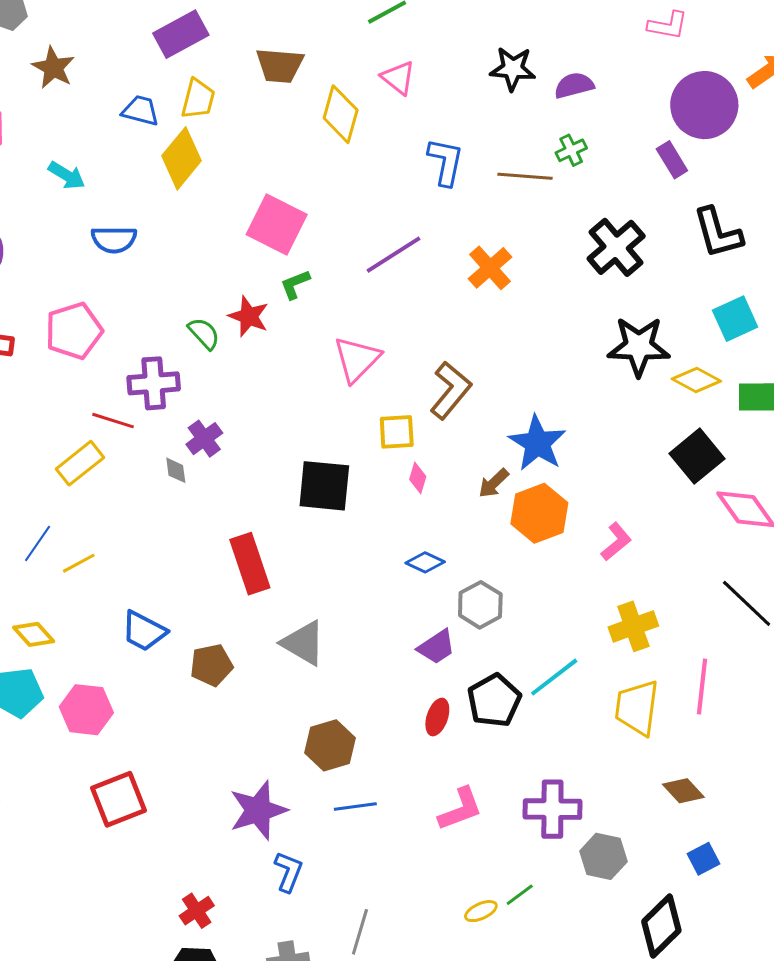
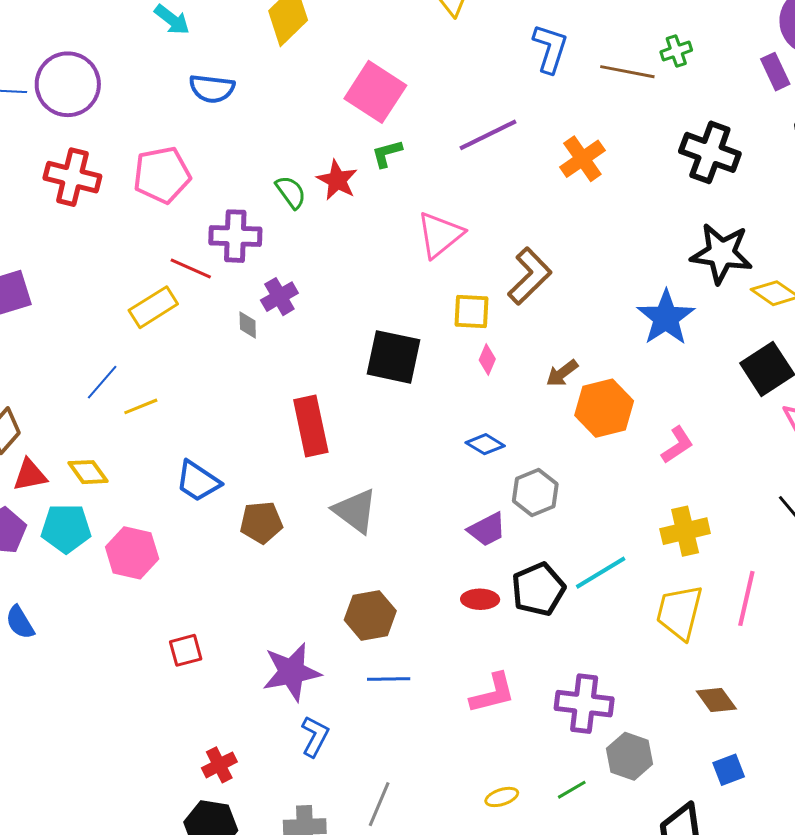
black cross: (616, 247) -> (710, 152), turned -36
blue star: (537, 443) -> (666, 318), moved
red ellipse: (437, 717) -> (480, 599), turned 66
red square: (118, 799) -> (186, 650), moved, size x0.6
green line: (520, 895) -> (572, 790), moved

